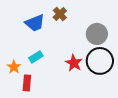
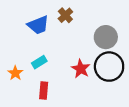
red rectangle: (27, 83) -> (44, 91), moved

